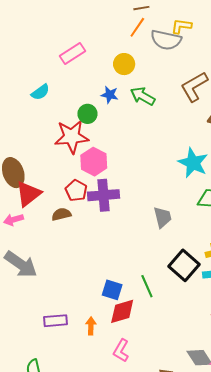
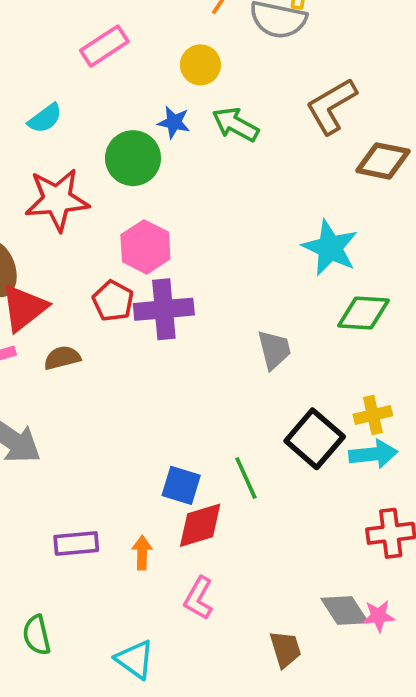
green circle: (87, 114) -> (133, 158), size x1.5
red star: (72, 137) -> (57, 200), moved
brown semicircle: (61, 214) -> (62, 358), moved

